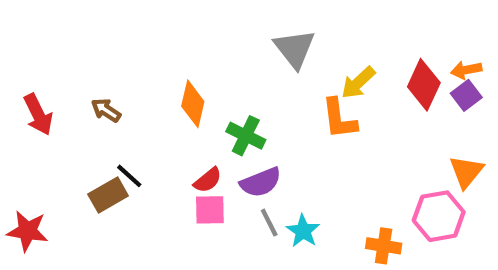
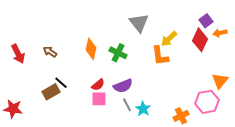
purple square: (466, 95) -> (206, 21), moved
green cross: (246, 136) -> (118, 53), moved
orange cross: (384, 246) -> (181, 116), turned -35

